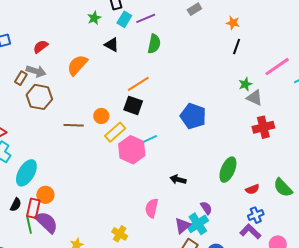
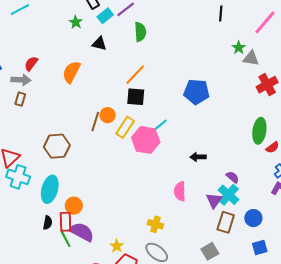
cyan rectangle: (124, 19) -> (105, 16), turned 35
gray arrow: (36, 71) -> (21, 80), moved
brown hexagon: (39, 97) -> (57, 146), moved
brown line: (74, 125) -> (95, 122), moved, turned -60
green ellipse: (228, 170) -> (259, 131), moved

